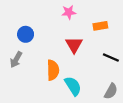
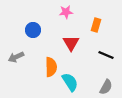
orange rectangle: (100, 26) -> (96, 25), turned -64
blue circle: (26, 34) -> (33, 30), moved
gray arrow: (16, 60) -> (16, 57), turned 35

